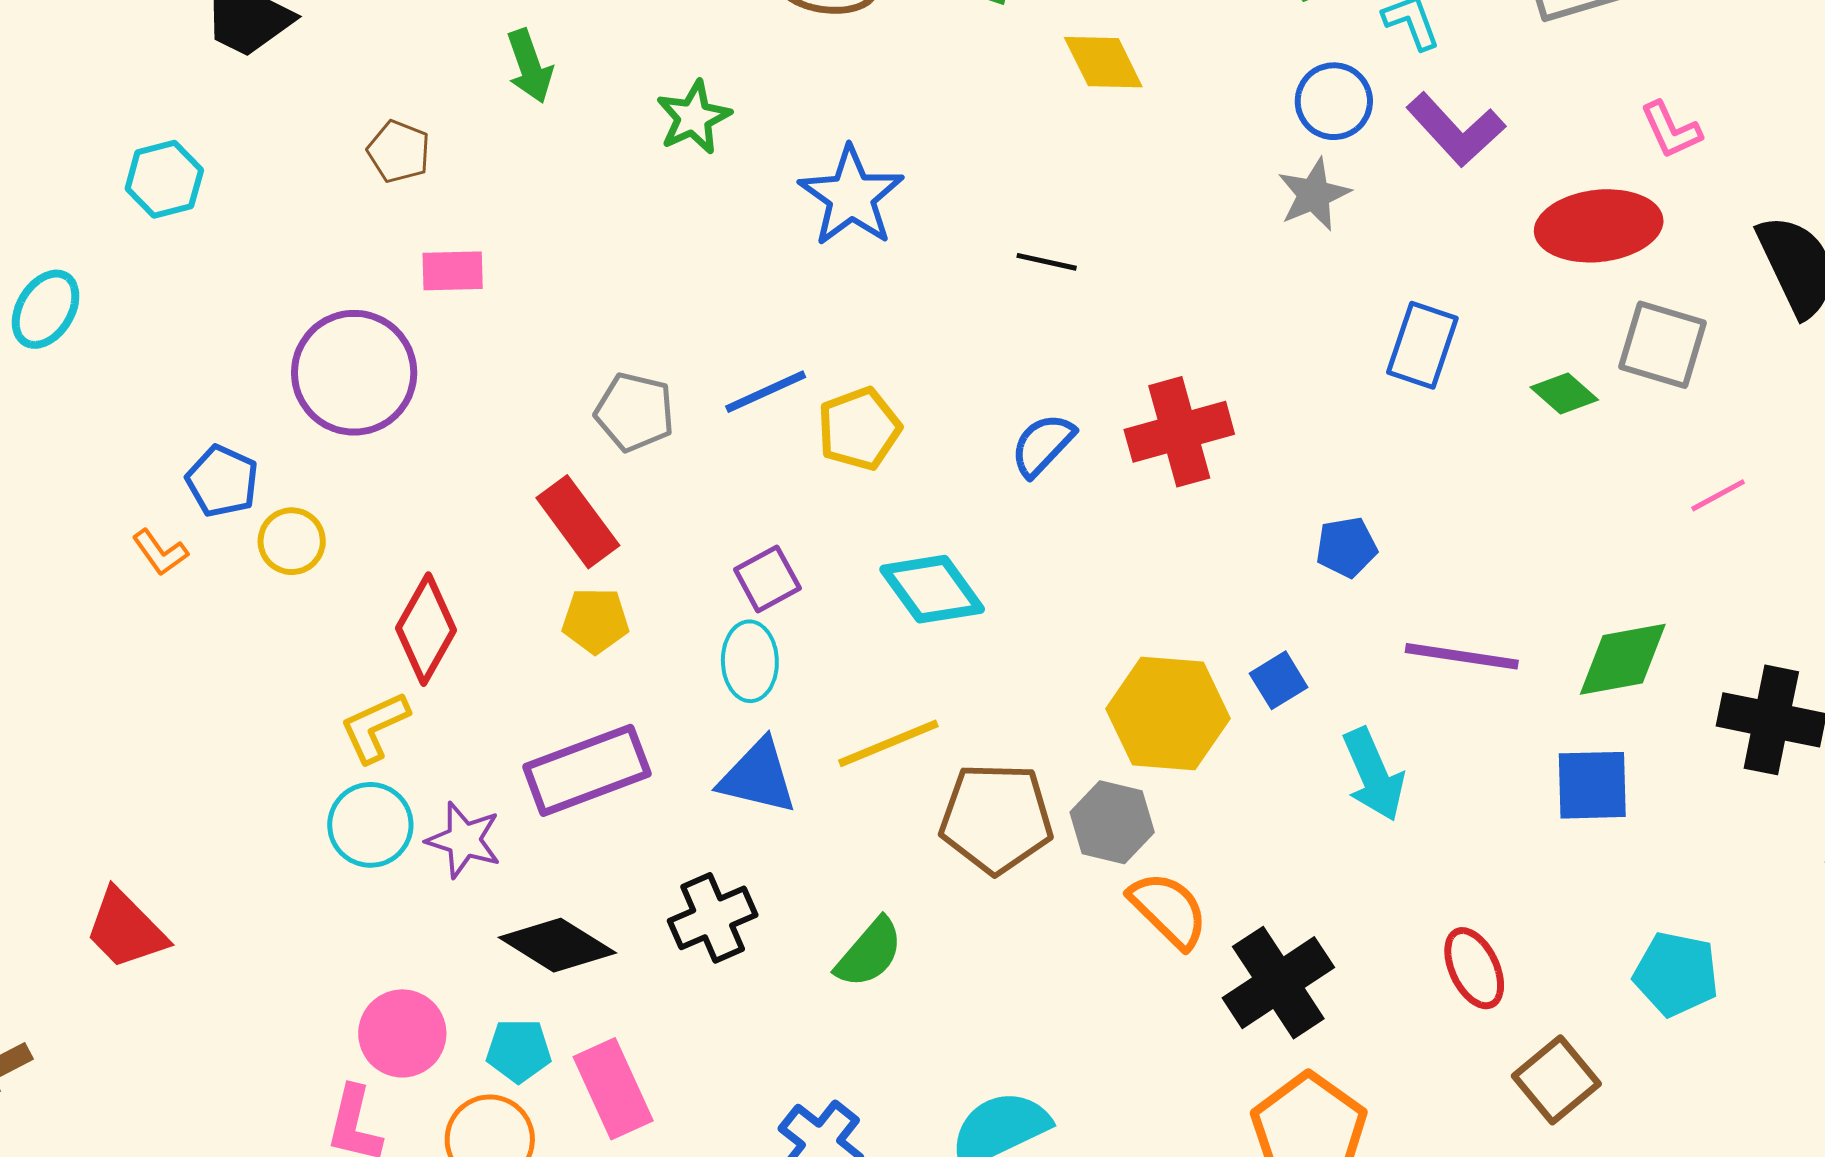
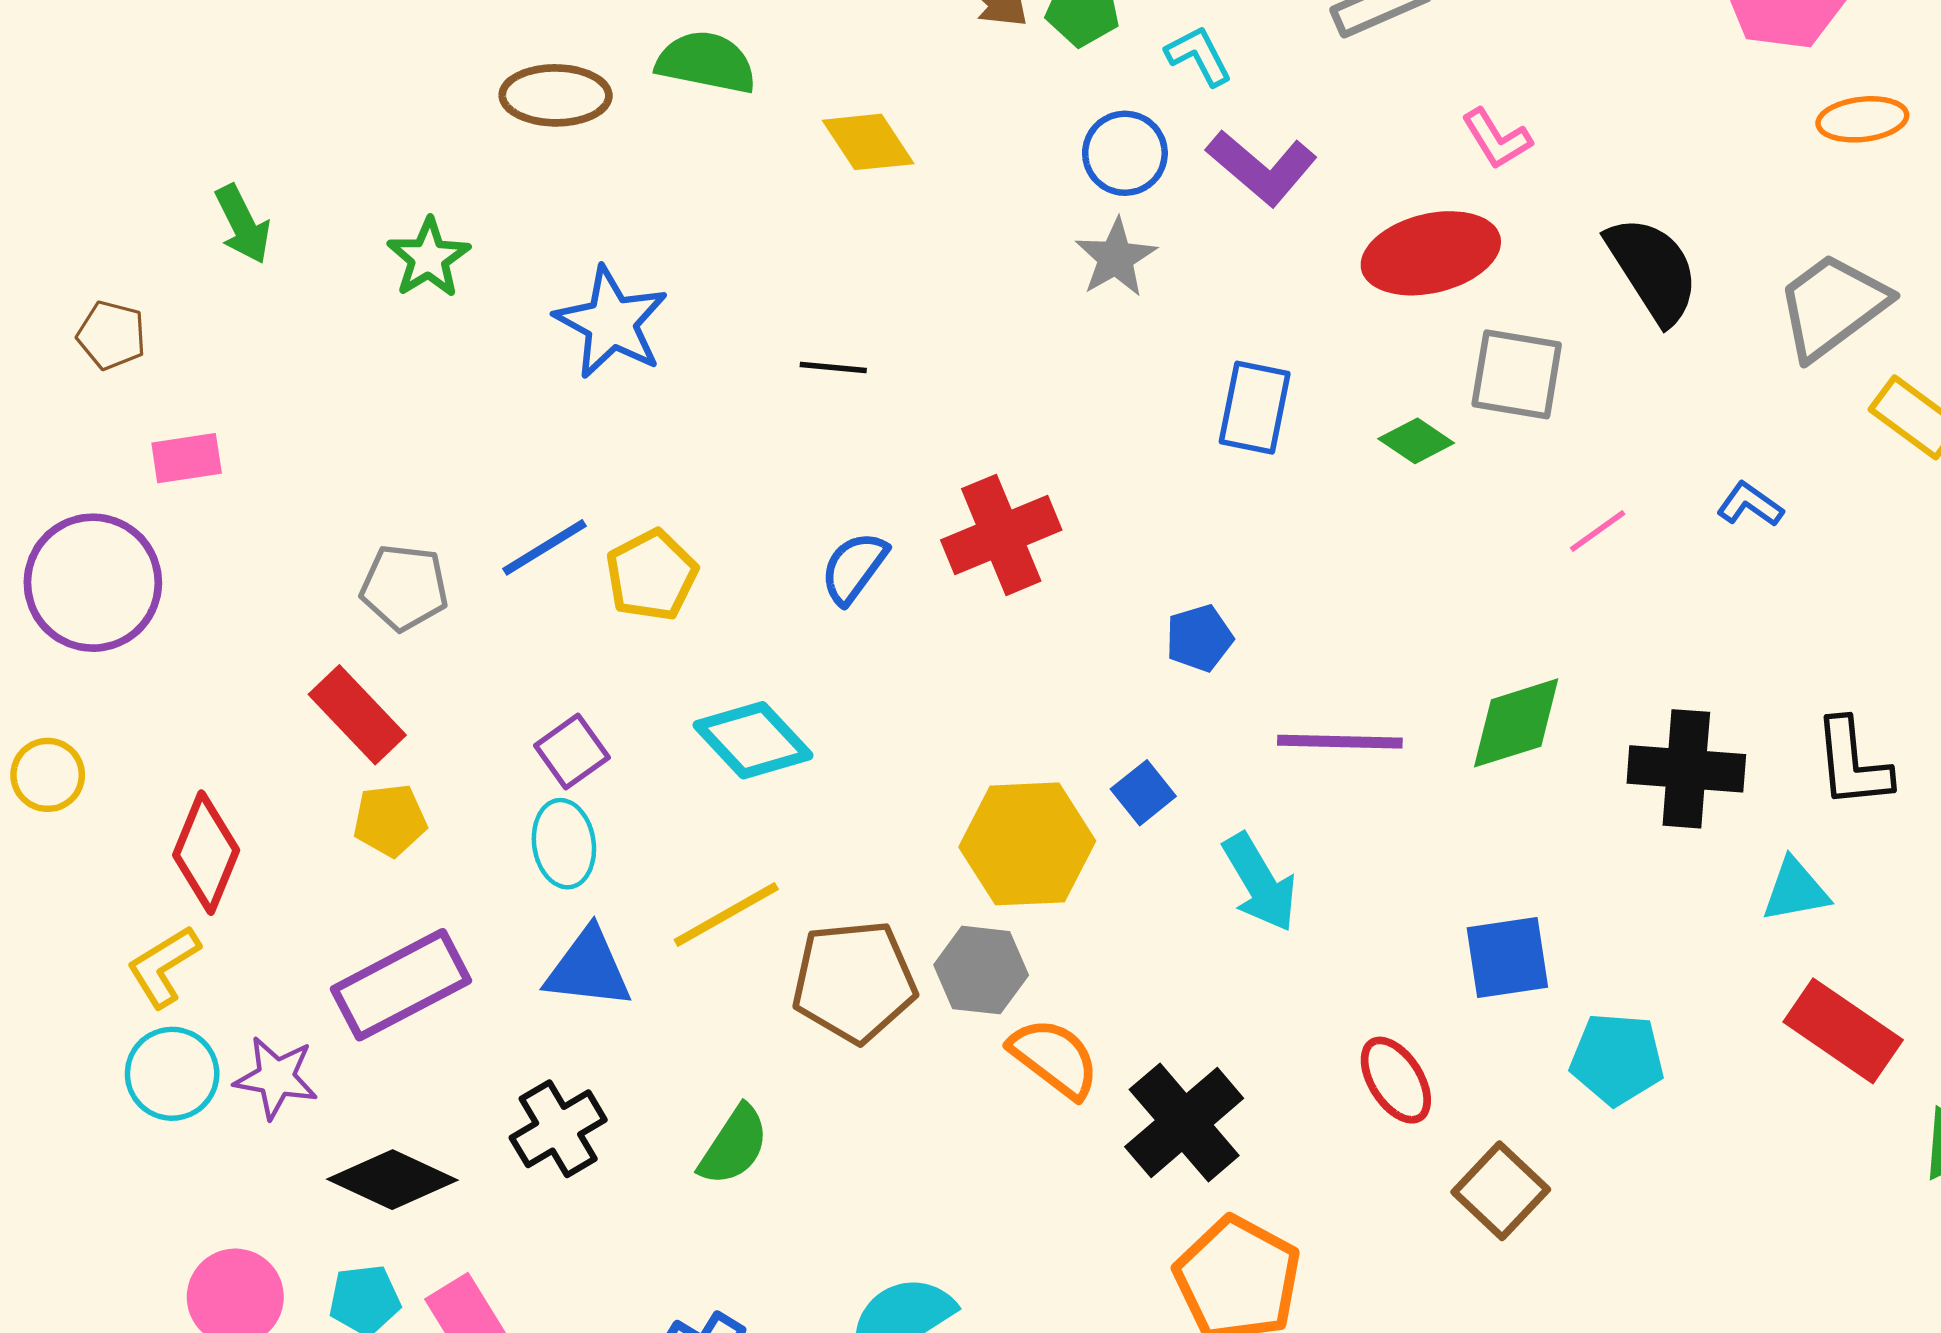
blue square: (1592, 785) -> (1507, 958), moved

